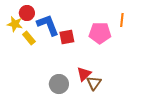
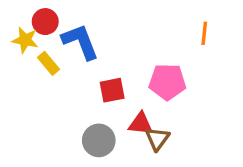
pink pentagon: (100, 33) -> (167, 82), moved
red square: (67, 37) -> (112, 90), moved
red triangle: (84, 74) -> (141, 124), turned 49

